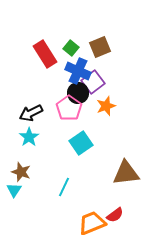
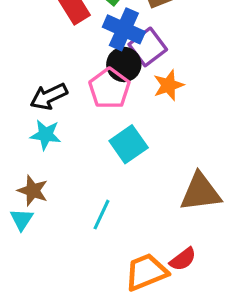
cyan star: (29, 137) -> (46, 135), turned -30

